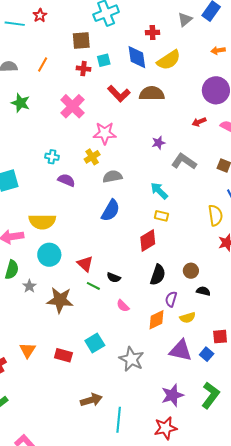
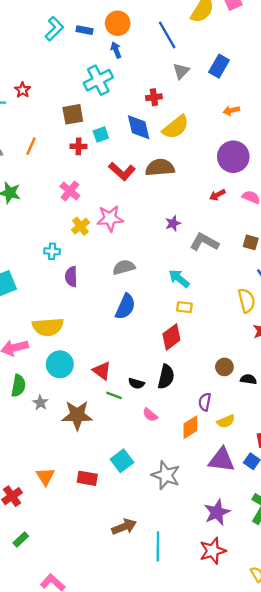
gray triangle: (185, 19) -> (181, 71), moved
pink cross: (72, 106) -> (70, 191), size x0.7
yellow cross: (92, 157) -> (80, 226), moved
purple semicircle: (66, 180) -> (71, 277), turned -108
black semicircle: (158, 275) -> (166, 377), moved
black semicircle: (203, 291) -> (248, 379), moved

